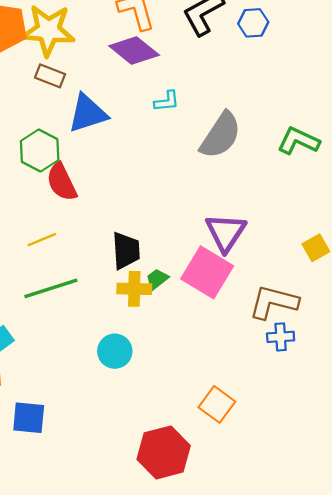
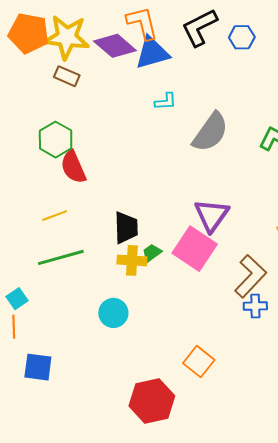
purple diamond: (134, 51) -> (115, 46), moved
blue triangle: (88, 113) -> (152, 53), moved
brown L-shape: (274, 302) -> (250, 276), turned 117

